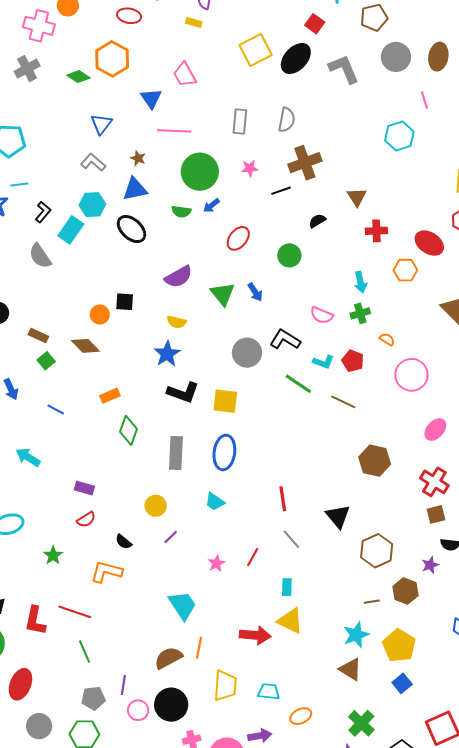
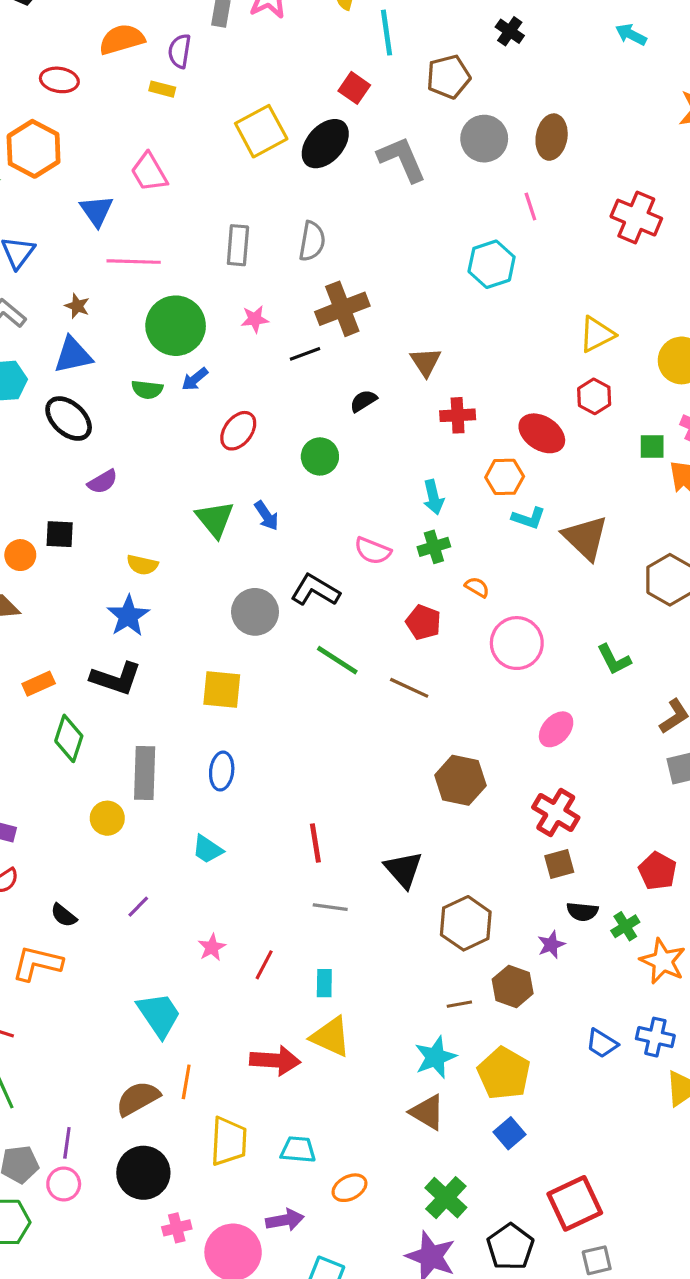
purple semicircle: (179, 277) -> (103, 482), moved, size x0.7
cyan L-shape: (323, 362) -> (528, 518), moved
black L-shape: (183, 392) -> (116, 678), moved
blue ellipse: (224, 452) -> (222, 771), size x0.7
yellow circle: (156, 506) -> (107, 818), moved
gray line: (291, 539) -> (330, 907), turned -40
red line: (253, 557) -> (264, 965), moved
pink circle: (138, 710) -> (64, 1184), moved

